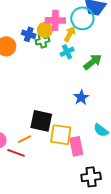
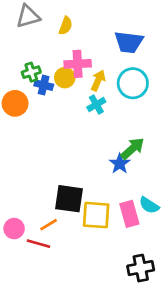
cyan circle: (82, 18) -> (133, 83), moved
green cross: (42, 41) -> (31, 72), moved
green arrow: (93, 62) -> (132, 149), moved
pink rectangle: (76, 146) -> (129, 214), moved

